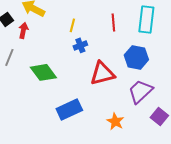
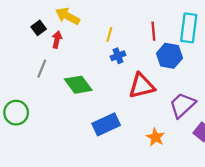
blue hexagon: (136, 57) -> (169, 56), moved

